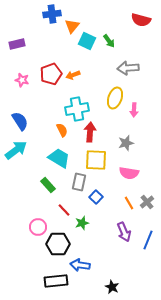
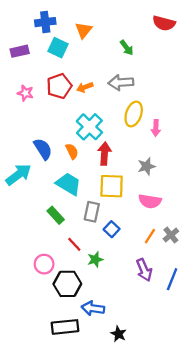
blue cross: (52, 14) -> (45, 22), moved
cyan square: (87, 41) -> (58, 48), moved
gray arrow: (128, 68) -> (121, 83), moved
cyan cross: (77, 109) -> (89, 127), turned -35
blue semicircle: (20, 121) -> (43, 149), moved
orange line: (129, 203) -> (150, 236), turned 64
black star: (112, 287) -> (119, 334), moved

